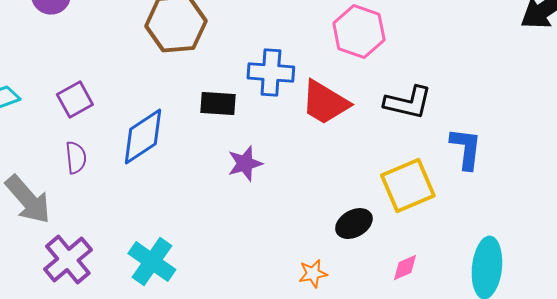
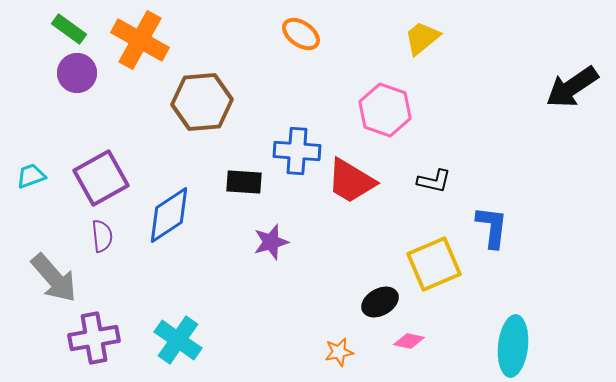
purple square: (75, 100) -> (101, 178), size x1.5
black L-shape: (408, 103) -> (434, 181), size x0.7
purple cross: (68, 260) -> (94, 338), turned 30
pink diamond: (405, 268) -> (409, 341), moved, turned 36

